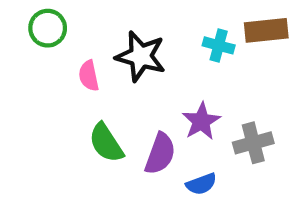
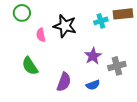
cyan cross: (219, 45) -> (101, 21), turned -32
green semicircle: (106, 143) -> (30, 66), moved
purple semicircle: (160, 154) -> (64, 82), moved

